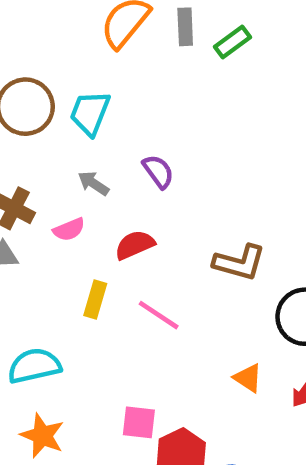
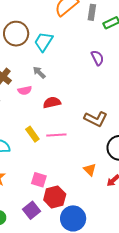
purple semicircle: (158, 171) -> (97, 58), moved
yellow rectangle: (95, 300) -> (32, 134), moved, turned -63
pink line: (159, 315) -> (56, 135), turned -48

